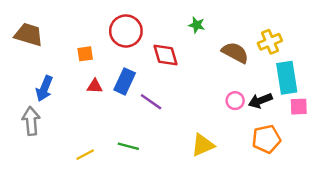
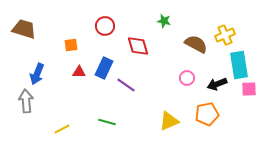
red circle: (126, 31) -> (105, 26), size x0.7
pink circle: (235, 101) -> (187, 78), moved
orange pentagon: (266, 139) -> (207, 114), moved
yellow line: (85, 155) -> (62, 129), moved

